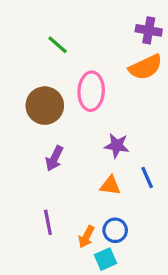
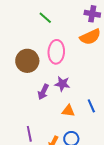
green line: (58, 45) -> (45, 18), moved
purple star: (117, 146) -> (62, 84), moved
purple arrow: (54, 158) -> (43, 92), moved

